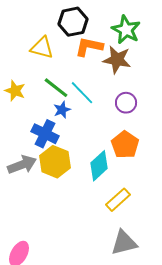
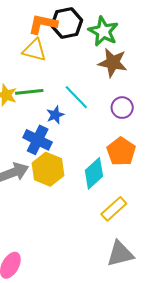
green star: (126, 30) -> (103, 31), moved
orange L-shape: (89, 47) -> (43, 24), moved
green line: (56, 88) -> (29, 92), moved, turned -44

